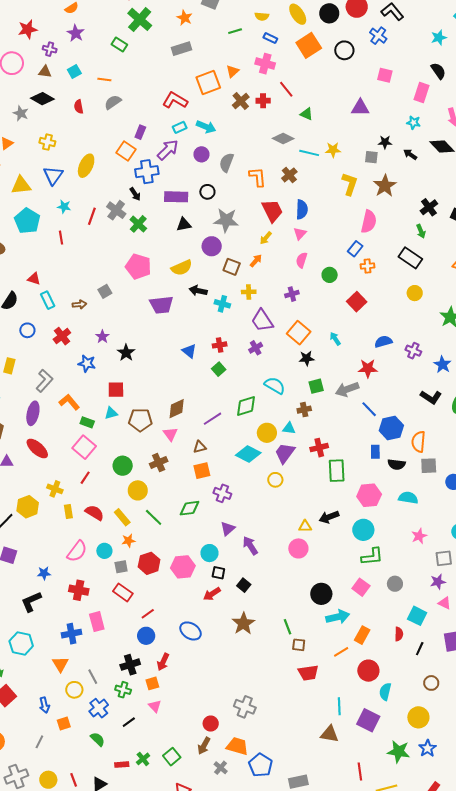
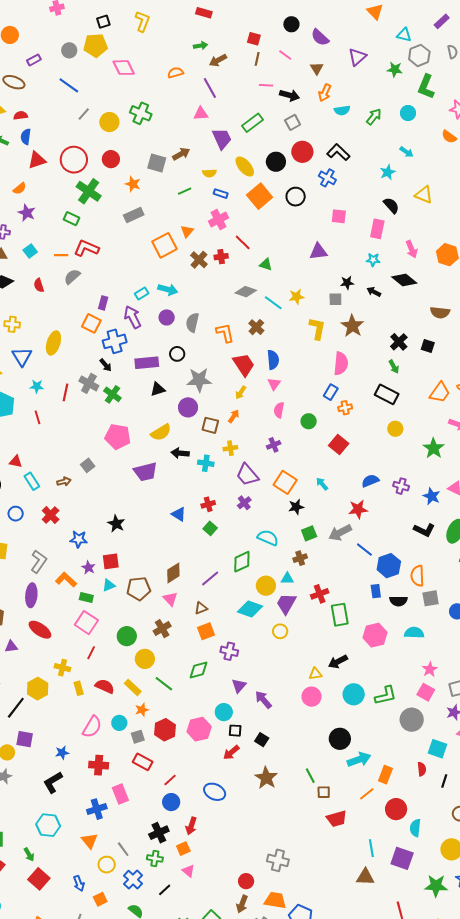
pink cross: (265, 64) -> (219, 219), turned -36
red L-shape: (175, 100) -> (86, 248), moved
purple arrow: (168, 150) -> (133, 317), turned -65
cyan line: (309, 153) -> (273, 303), turned 30
purple star: (102, 337) -> (88, 568), moved
cyan circle: (363, 530) -> (354, 694), moved
gray circle: (395, 584) -> (412, 720), size x1.5
pink square: (361, 587) -> (426, 692), moved

